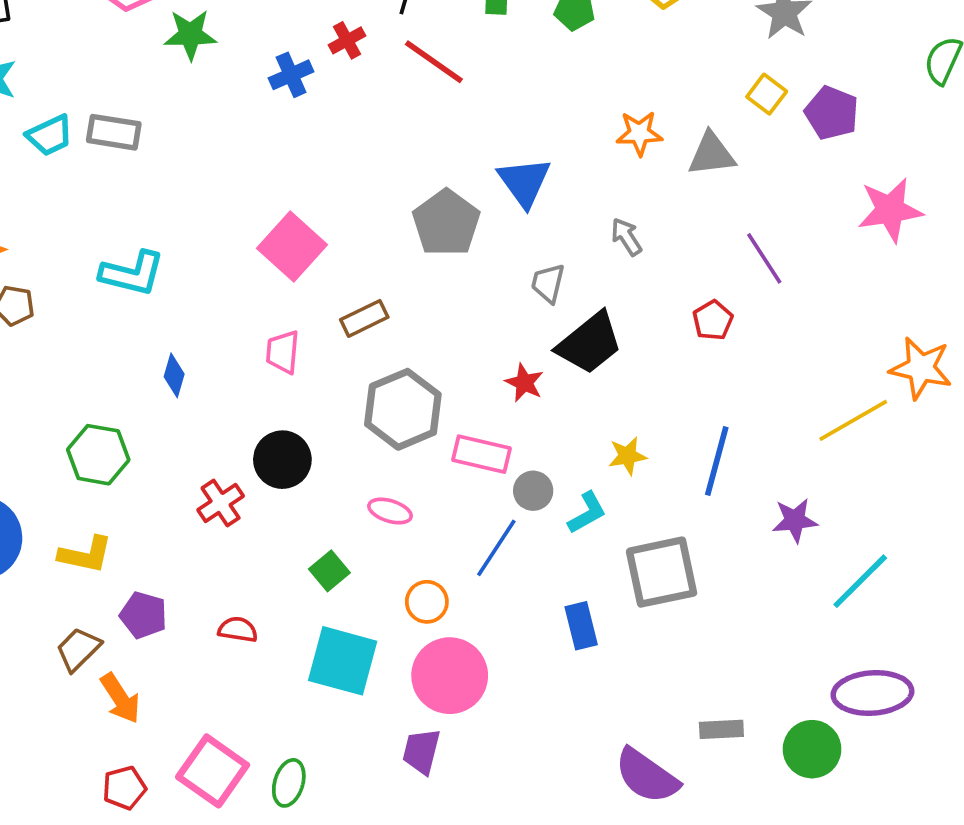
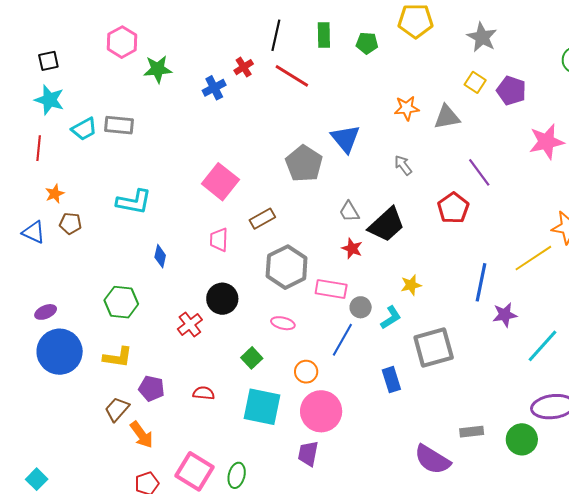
gray trapezoid: (548, 283) -> (349, 212), moved, turned -40
red pentagon: (713, 320) -> (453, 208), size x1.4
blue line: (717, 461) -> (481, 282), moved

